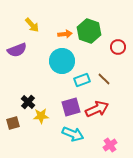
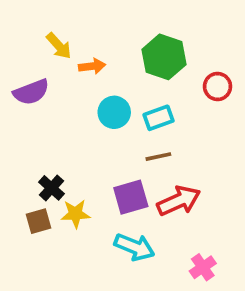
orange arrow: (65, 34) -> (92, 66), moved
cyan circle: (62, 61) -> (114, 112), size x0.7
brown line: (104, 79) -> (158, 157), moved, turned -56
cyan rectangle: (82, 80) -> (158, 118), moved
brown square: (13, 123) -> (39, 221), moved

